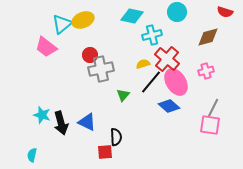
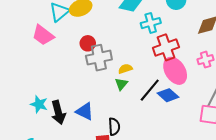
red cross: (167, 59) -> (166, 47), turned 30
yellow semicircle: (143, 64) -> (125, 69), moved
black line: (151, 82) -> (150, 90), moved

